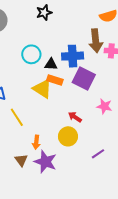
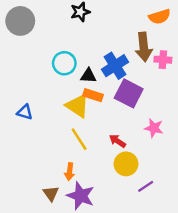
blue cross: (73, 56) -> (115, 66), turned -30
yellow line: (17, 117) -> (79, 139), moved
yellow circle: (68, 136) -> (126, 164), moved

